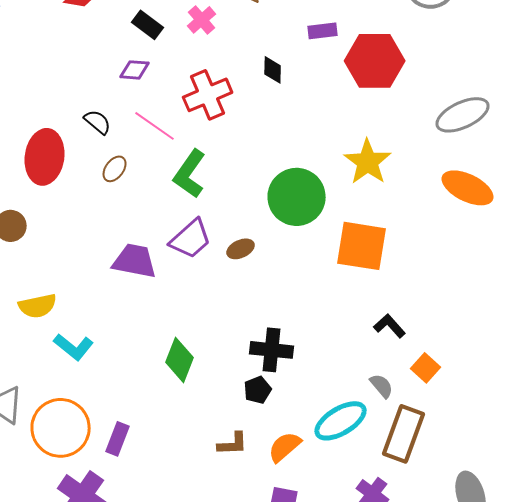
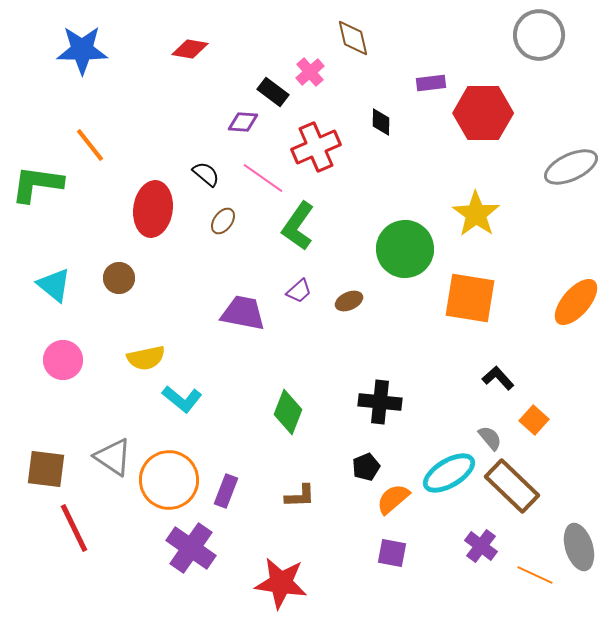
black rectangle: (148, 25) -> (273, 92), moved
orange ellipse: (468, 188) -> (576, 302), moved, turned -75
purple trapezoid: (191, 239) -> (299, 291), size x0.6
black pentagon: (258, 390) -> (366, 467), moved
brown rectangle: (404, 434) -> (512, 486), turned -66
brown L-shape: (233, 444) -> (300, 496), moved

